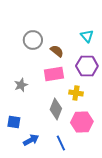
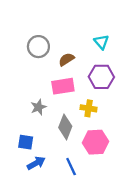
brown semicircle: (57, 51) -> (66, 59), turned -72
gray star: (21, 85) -> (38, 107), moved
blue square: (14, 122) -> (26, 142), moved

